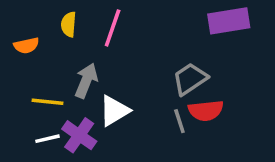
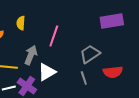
pink line: (113, 28) -> (54, 36), moved
red semicircle: (206, 111) -> (113, 72), moved

